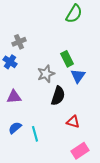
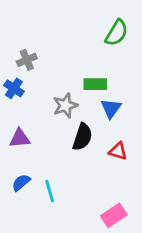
green semicircle: (74, 14) -> (117, 33), moved
green rectangle: (67, 59) -> (95, 84), turned -63
red triangle: (73, 122) -> (118, 151), moved

